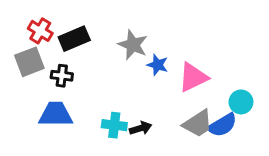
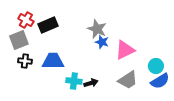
gray star: (133, 45) -> (97, 29), moved
black cross: (62, 76) -> (25, 61), moved
blue trapezoid: (56, 114) -> (53, 61), moved
blue semicircle: (222, 125) -> (160, 81), moved

